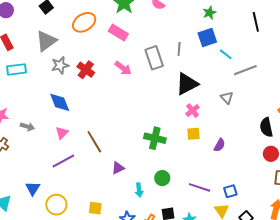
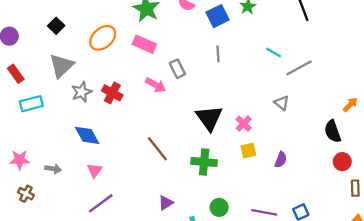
blue square: (207, 38) -> (218, 16), moved
gray rectangle: (154, 58) -> (177, 69), moved, size x0.7
black triangle: (187, 84) -> (209, 118), moved, turned -30
brown line: (94, 142) -> (157, 149), moved

